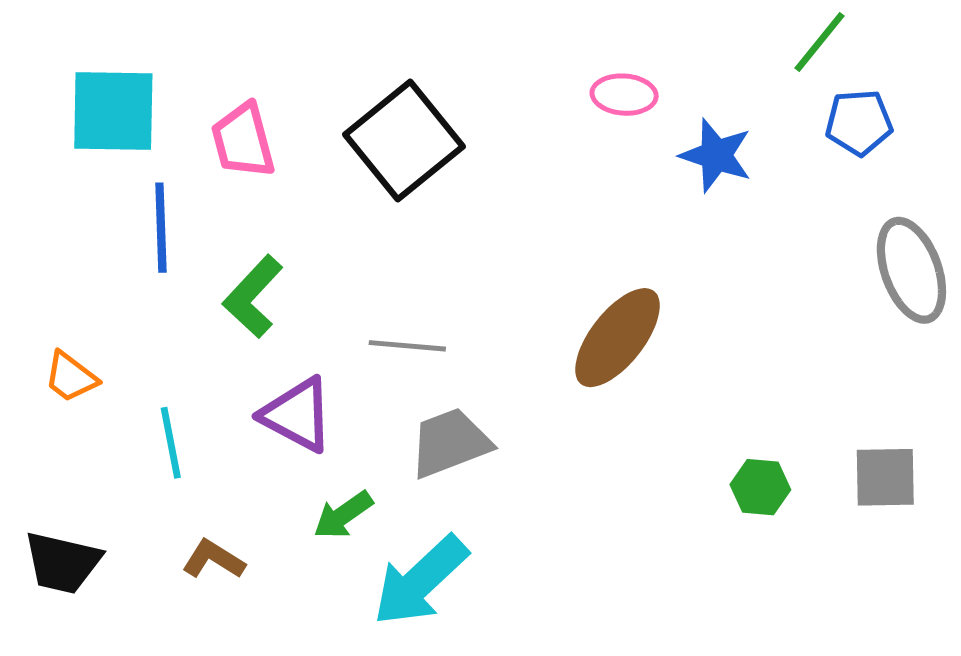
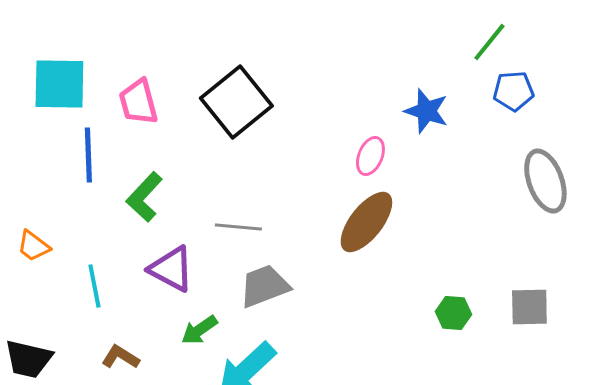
pink ellipse: (624, 95) -> (370, 156), moved, turned -72

